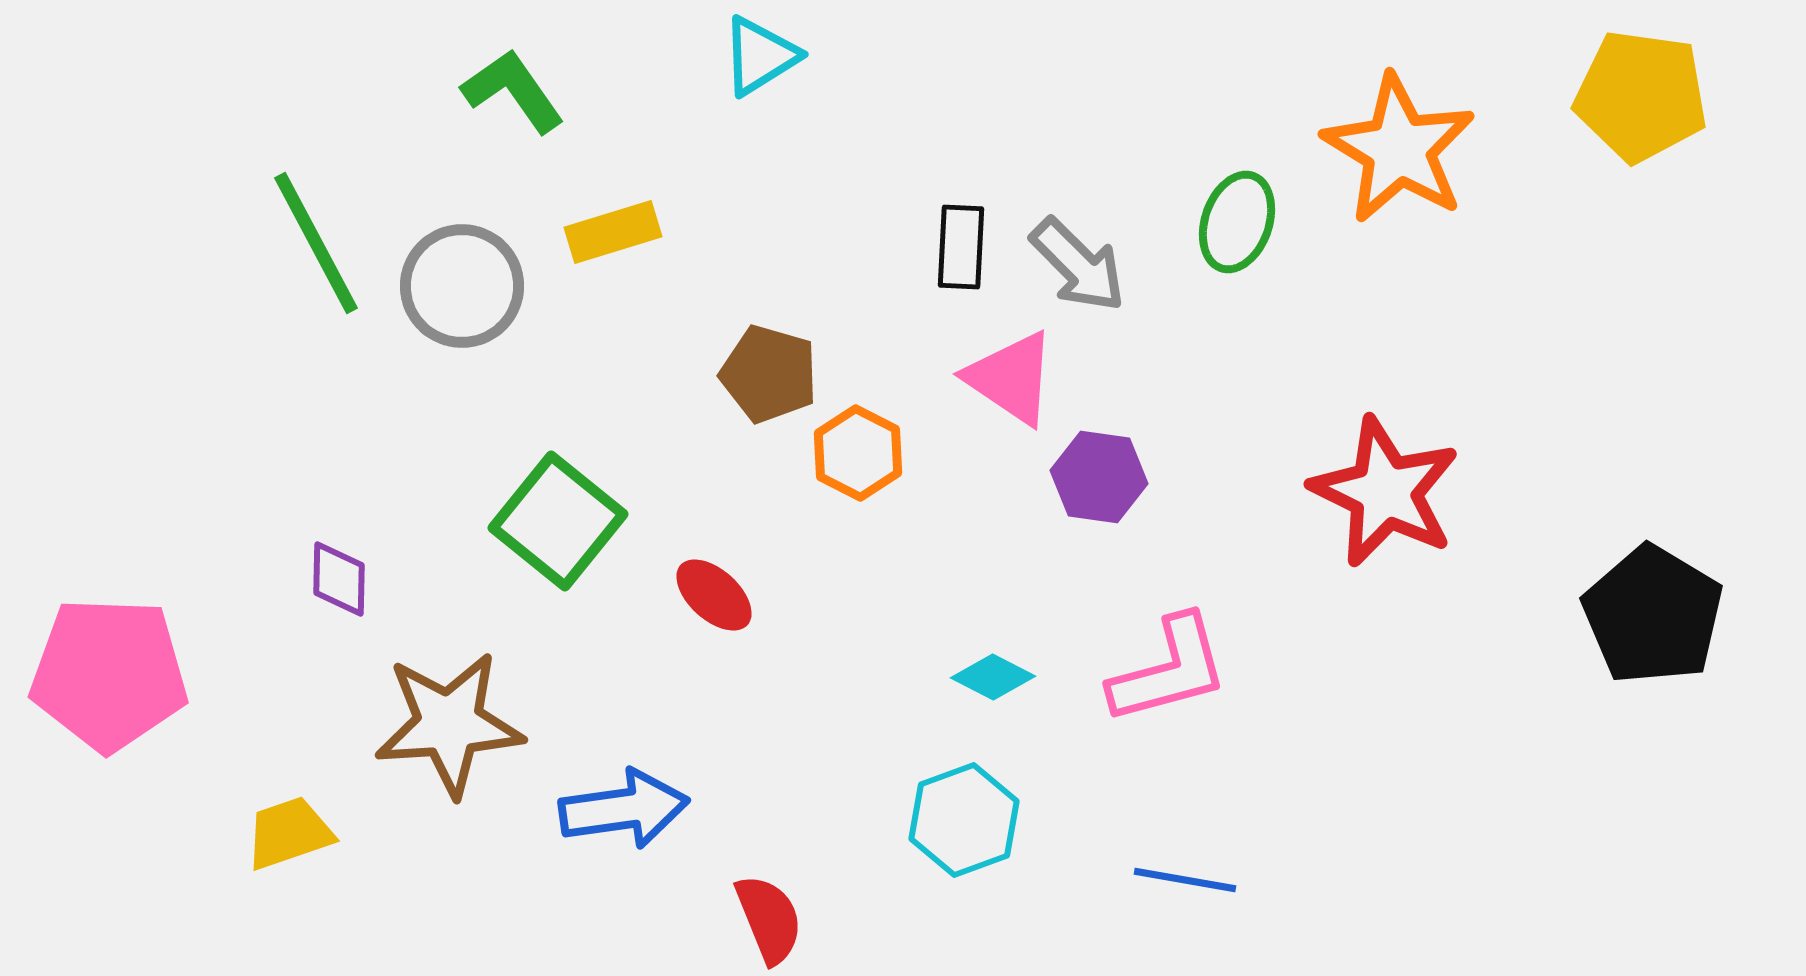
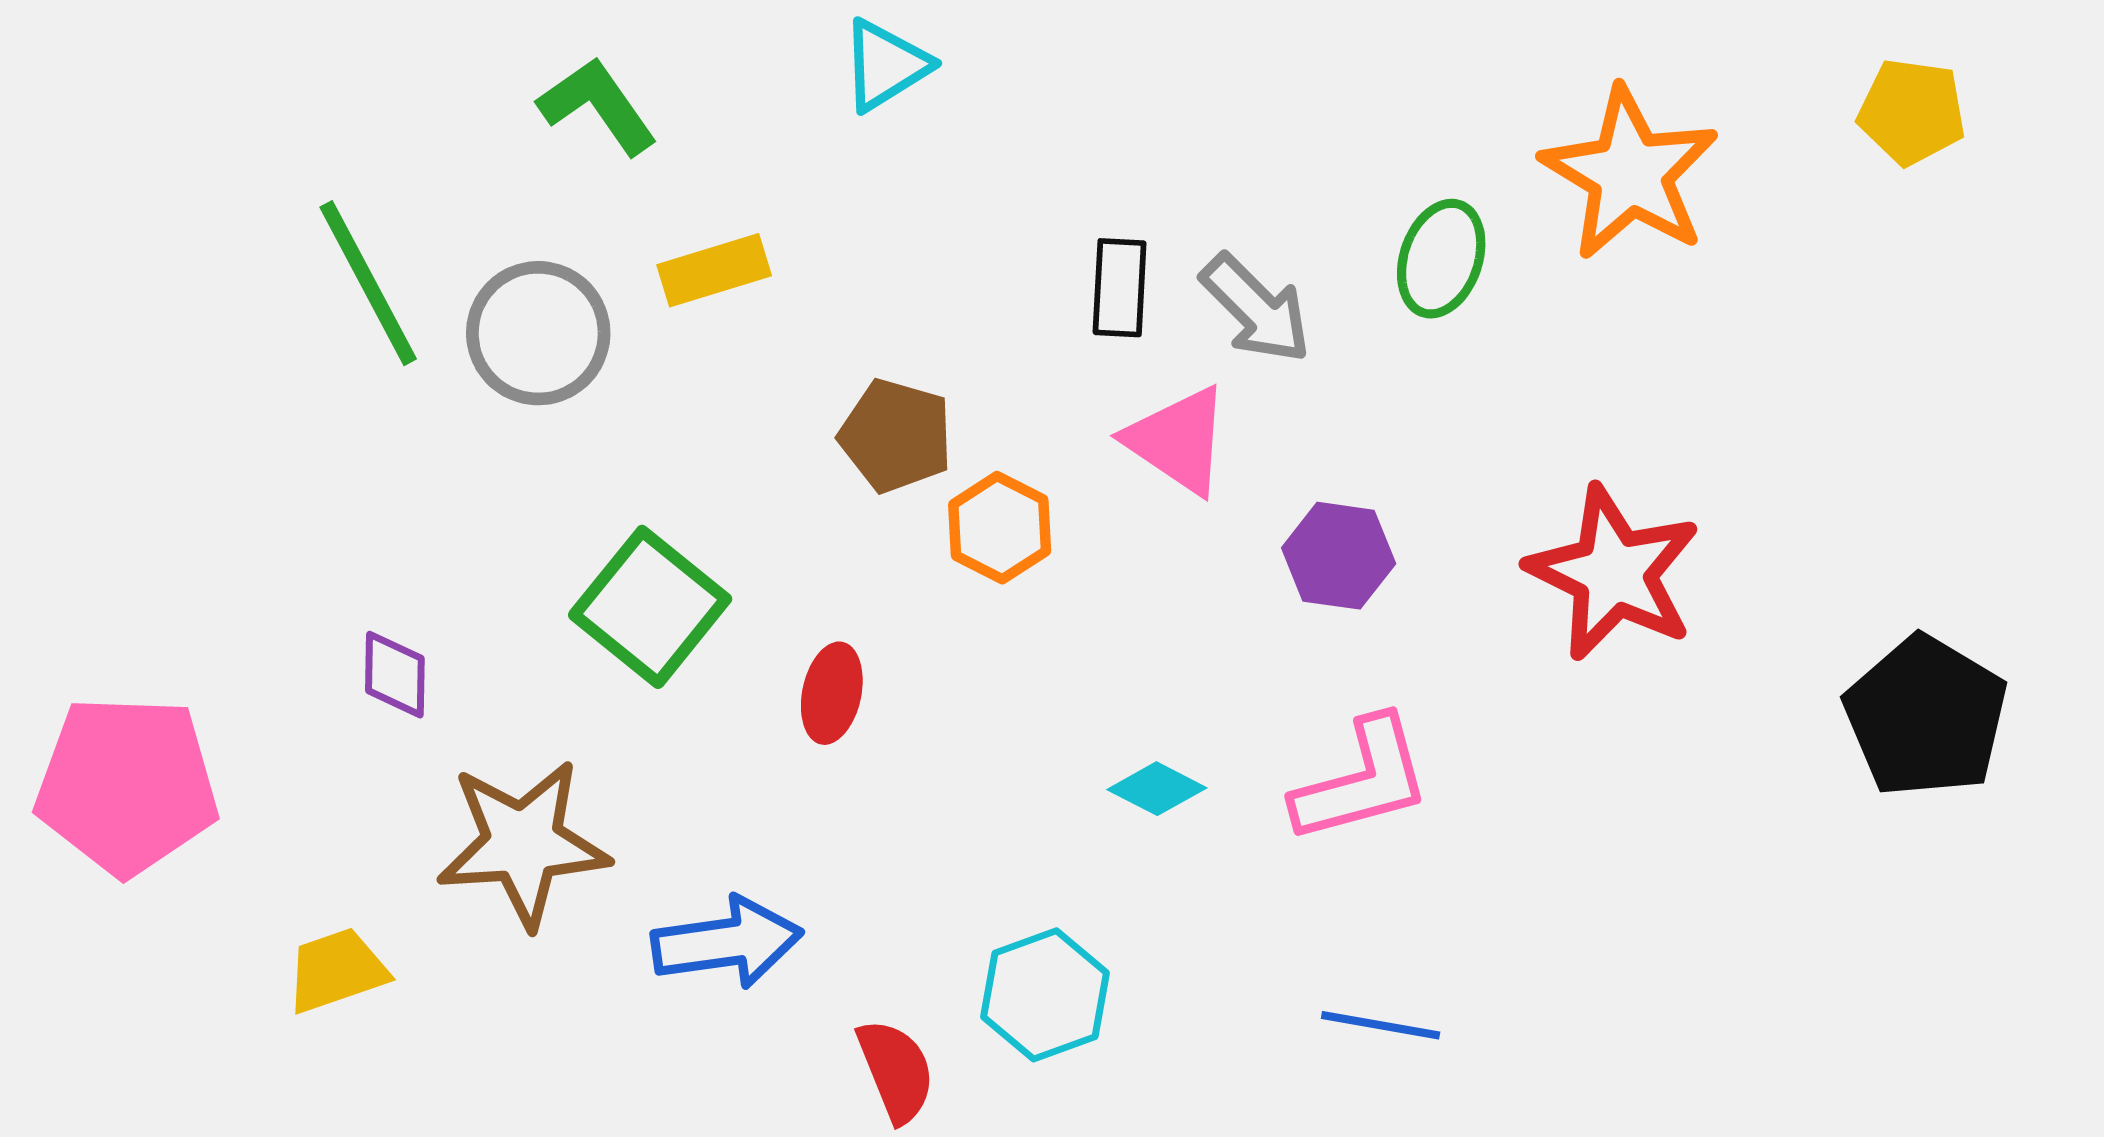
yellow pentagon: (1641, 96) -> (1912, 112), size x0.7
purple hexagon: (1099, 477) -> (1339, 556), moved
red ellipse: (714, 595) -> (832, 693), turned 60
cyan hexagon: (964, 820) -> (1045, 995), moved

